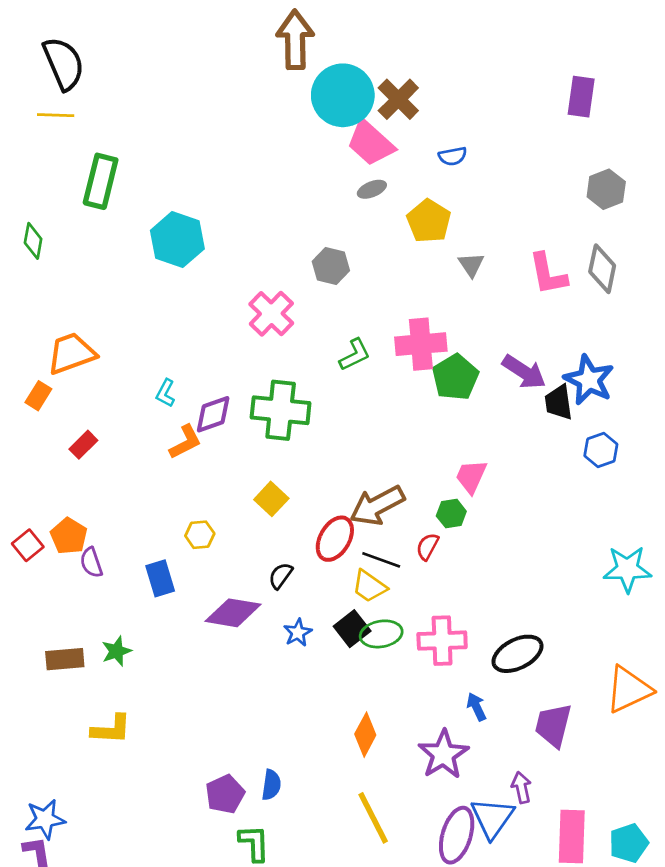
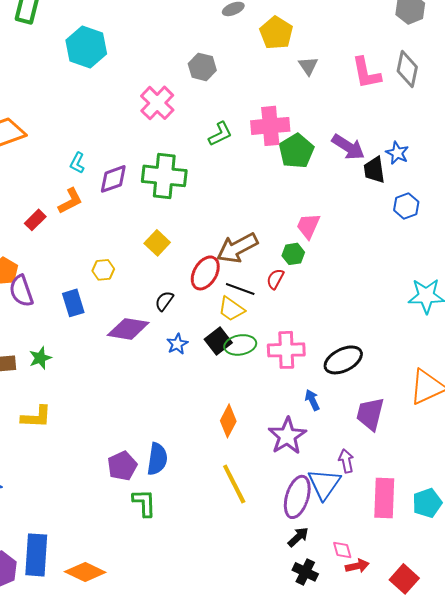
blue star: (589, 380) -> (397, 153), size x0.6
orange L-shape: (185, 442) -> (70, 201), moved
red rectangle: (83, 445) -> (35, 220), moved
purple semicircle: (91, 562) -> (21, 291), size x1.4
blue semicircle: (271, 785) -> (157, 459), size x1.4

